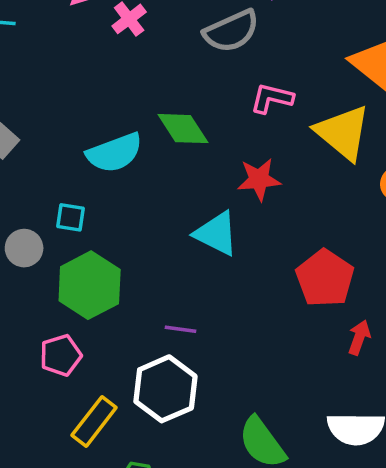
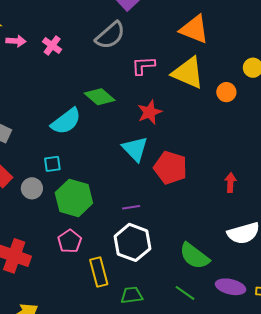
cyan triangle: (216, 234) -> (135, 149), turned 36
red pentagon: (325, 278) -> (170, 168), moved
yellow rectangle: (94, 421) -> (99, 272), turned -36

